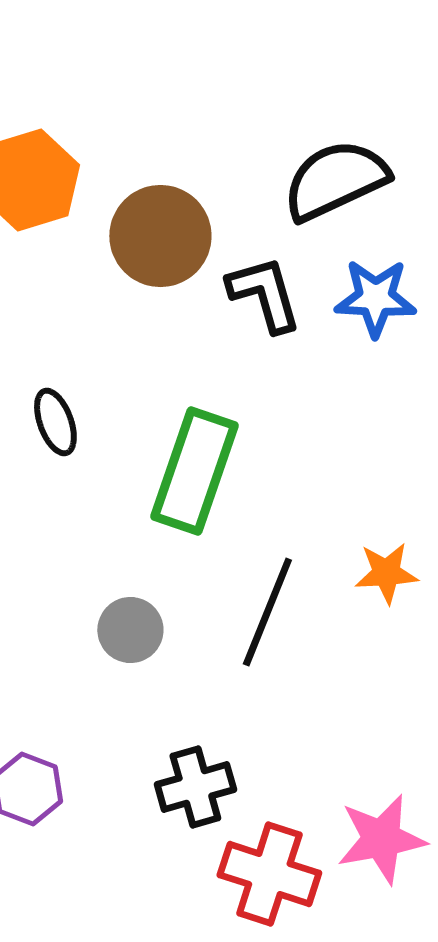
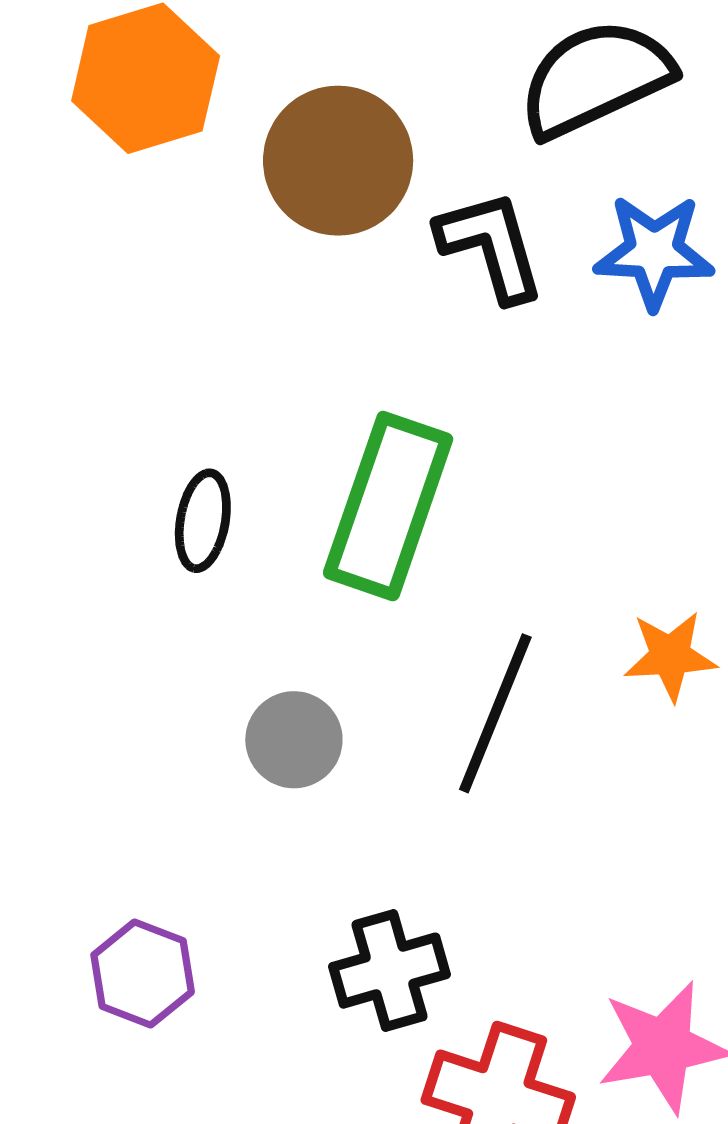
black ellipse: (55, 422) -> (203, 521), moved, turned 30

